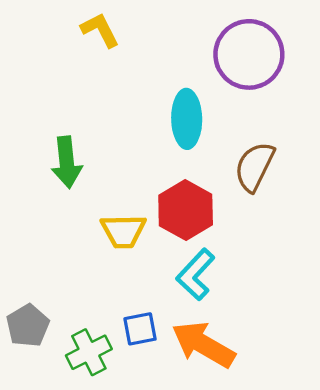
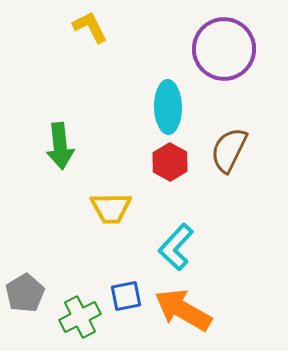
red hexagon: (186, 210) -> (170, 162), moved, size x0.7

